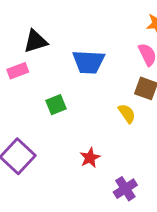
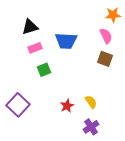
pink rectangle: (18, 71) -> (35, 48), moved
yellow semicircle: (127, 113) -> (91, 102), moved

